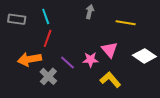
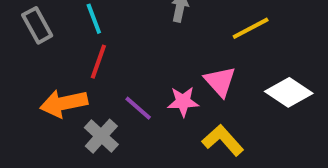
gray rectangle: (17, 19) -> (37, 25), turned 54
yellow line: (126, 23) -> (251, 28), turned -36

